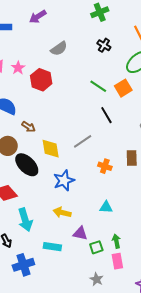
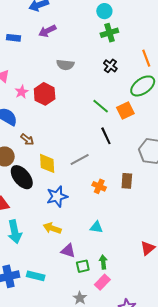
gray semicircle: (59, 49) -> (65, 65), turned 36
pink star: (18, 68) -> (22, 92), moved
cyan rectangle: (52, 247) -> (36, 276), moved
pink rectangle: (117, 261) -> (102, 282), turned 49

